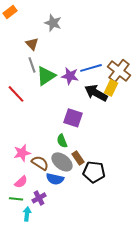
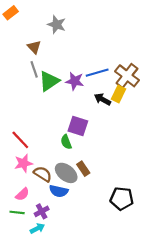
black arrow: (96, 93) -> (102, 99), size x0.7
red line: (16, 94) -> (20, 140), moved
green semicircle: (62, 141) -> (66, 142), moved
black pentagon: (94, 172) -> (122, 199), moved
cyan arrow: (27, 214) -> (37, 228), moved, turned 56

